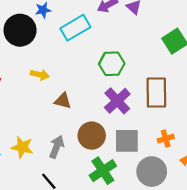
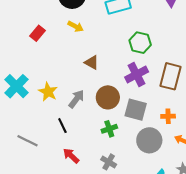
yellow arrow: (40, 75) -> (76, 26), moved
green cross: (103, 171) -> (109, 129), size x0.7

